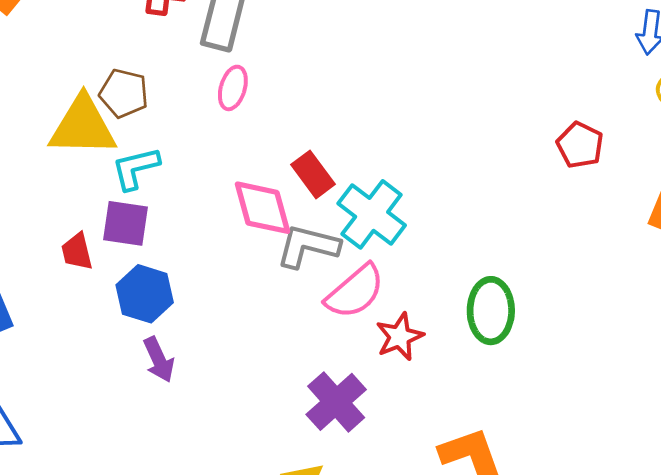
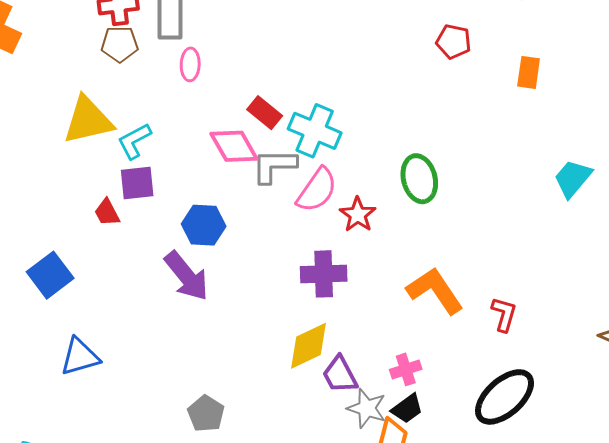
brown pentagon: (124, 93) -> (120, 44), moved
blue hexagon: (145, 294) -> (204, 225), moved
purple arrow: (159, 360) -> (187, 276), size x1.6
purple cross: (336, 402) -> (324, 274), turned -36

